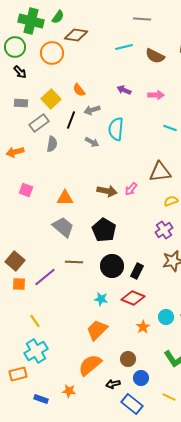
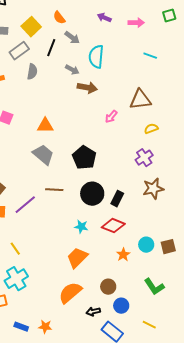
gray arrow: (92, 110) -> (72, 38), turned -126
brown arrow: (107, 191) -> (87, 88), moved
orange star: (69, 391) -> (45, 327), moved

